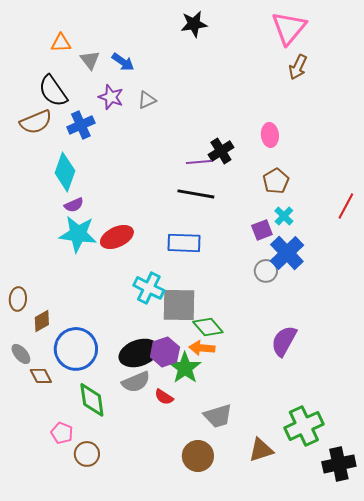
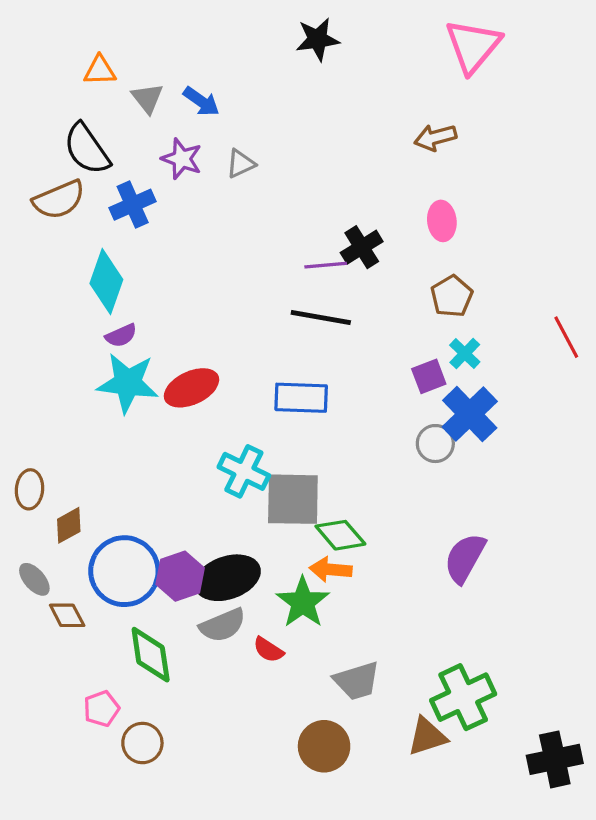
brown arrow: (298, 67) -> (435, 137), moved, turned 50
red line: (346, 206) -> (566, 337), turned -56
purple hexagon: (165, 352) -> (180, 576), moved
green cross: (304, 426) -> (463, 697), moved
pink pentagon: (62, 433) -> (101, 709), turned 30

